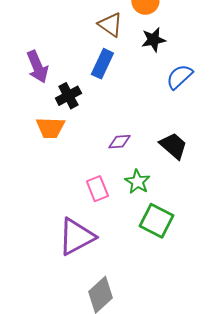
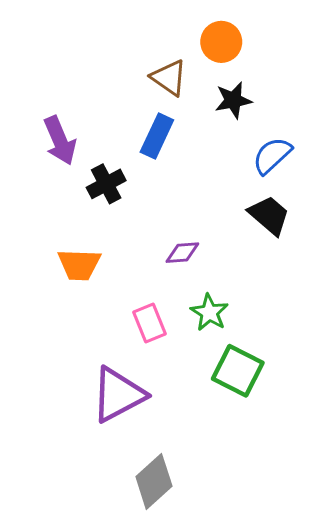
orange trapezoid: (50, 128) -> (79, 265), moved
black trapezoid: (173, 146) -> (269, 215), moved

